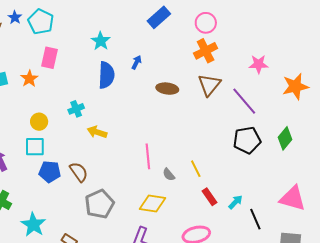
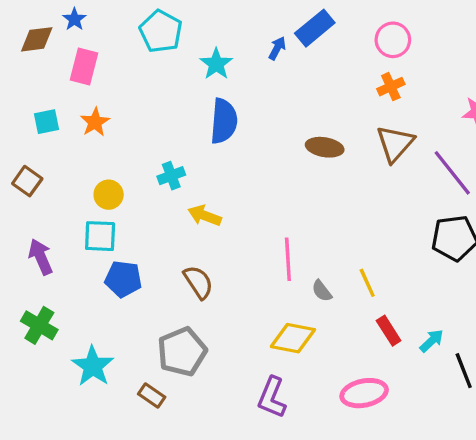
cyan pentagon: (41, 22) -> (161, 31), moved
orange cross: (206, 51) -> (391, 87), size x0.7
pink rectangle: (50, 58) -> (84, 66), moved
blue arrow: (136, 62) -> (277, 48), moved
brown semicircle: (79, 172) -> (198, 282), moved
gray pentagon: (99, 204) -> (182, 352), moved

